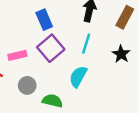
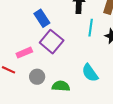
cyan line: (86, 44) -> (91, 28), moved
cyan semicircle: (78, 77) -> (90, 73), moved, turned -54

